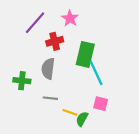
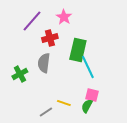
green cross: (22, 81) -> (20, 74), turned -35
gray line: (50, 98) -> (46, 112), moved, turned -40
green semicircle: (82, 119) -> (87, 106), moved

